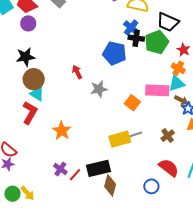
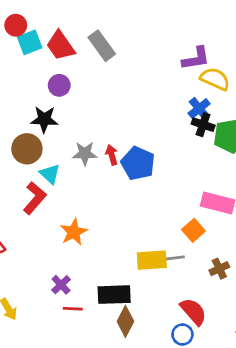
purple circle: (28, 23) -> (59, 85), moved
blue pentagon: (115, 53) -> (138, 163), moved
brown circle: (34, 79) -> (27, 149), moved
gray star: (99, 89) -> (85, 153), moved
orange square: (132, 103) -> (193, 230), moved
red semicircle: (169, 168) -> (193, 311), moved
red line: (75, 175) -> (73, 309), moved, turned 40

